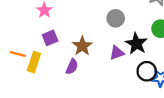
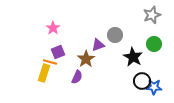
purple triangle: (117, 53) -> (98, 45), moved
orange line: (18, 54) -> (50, 62), moved

